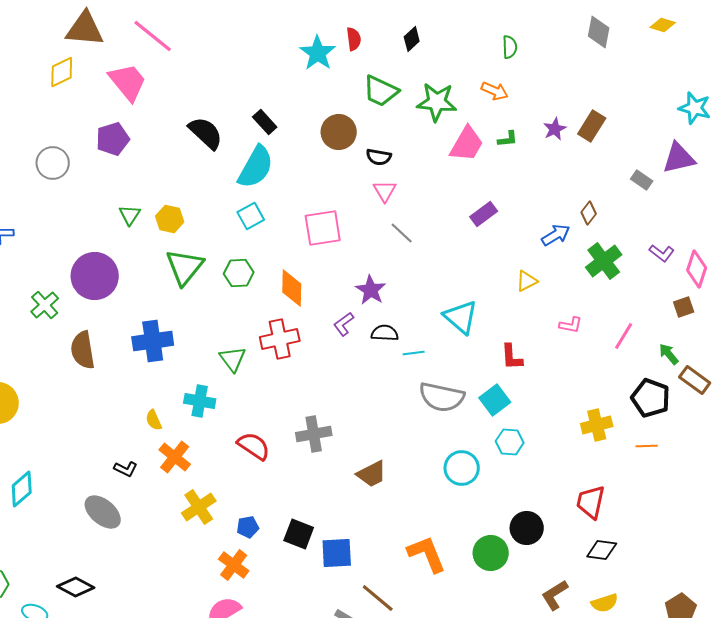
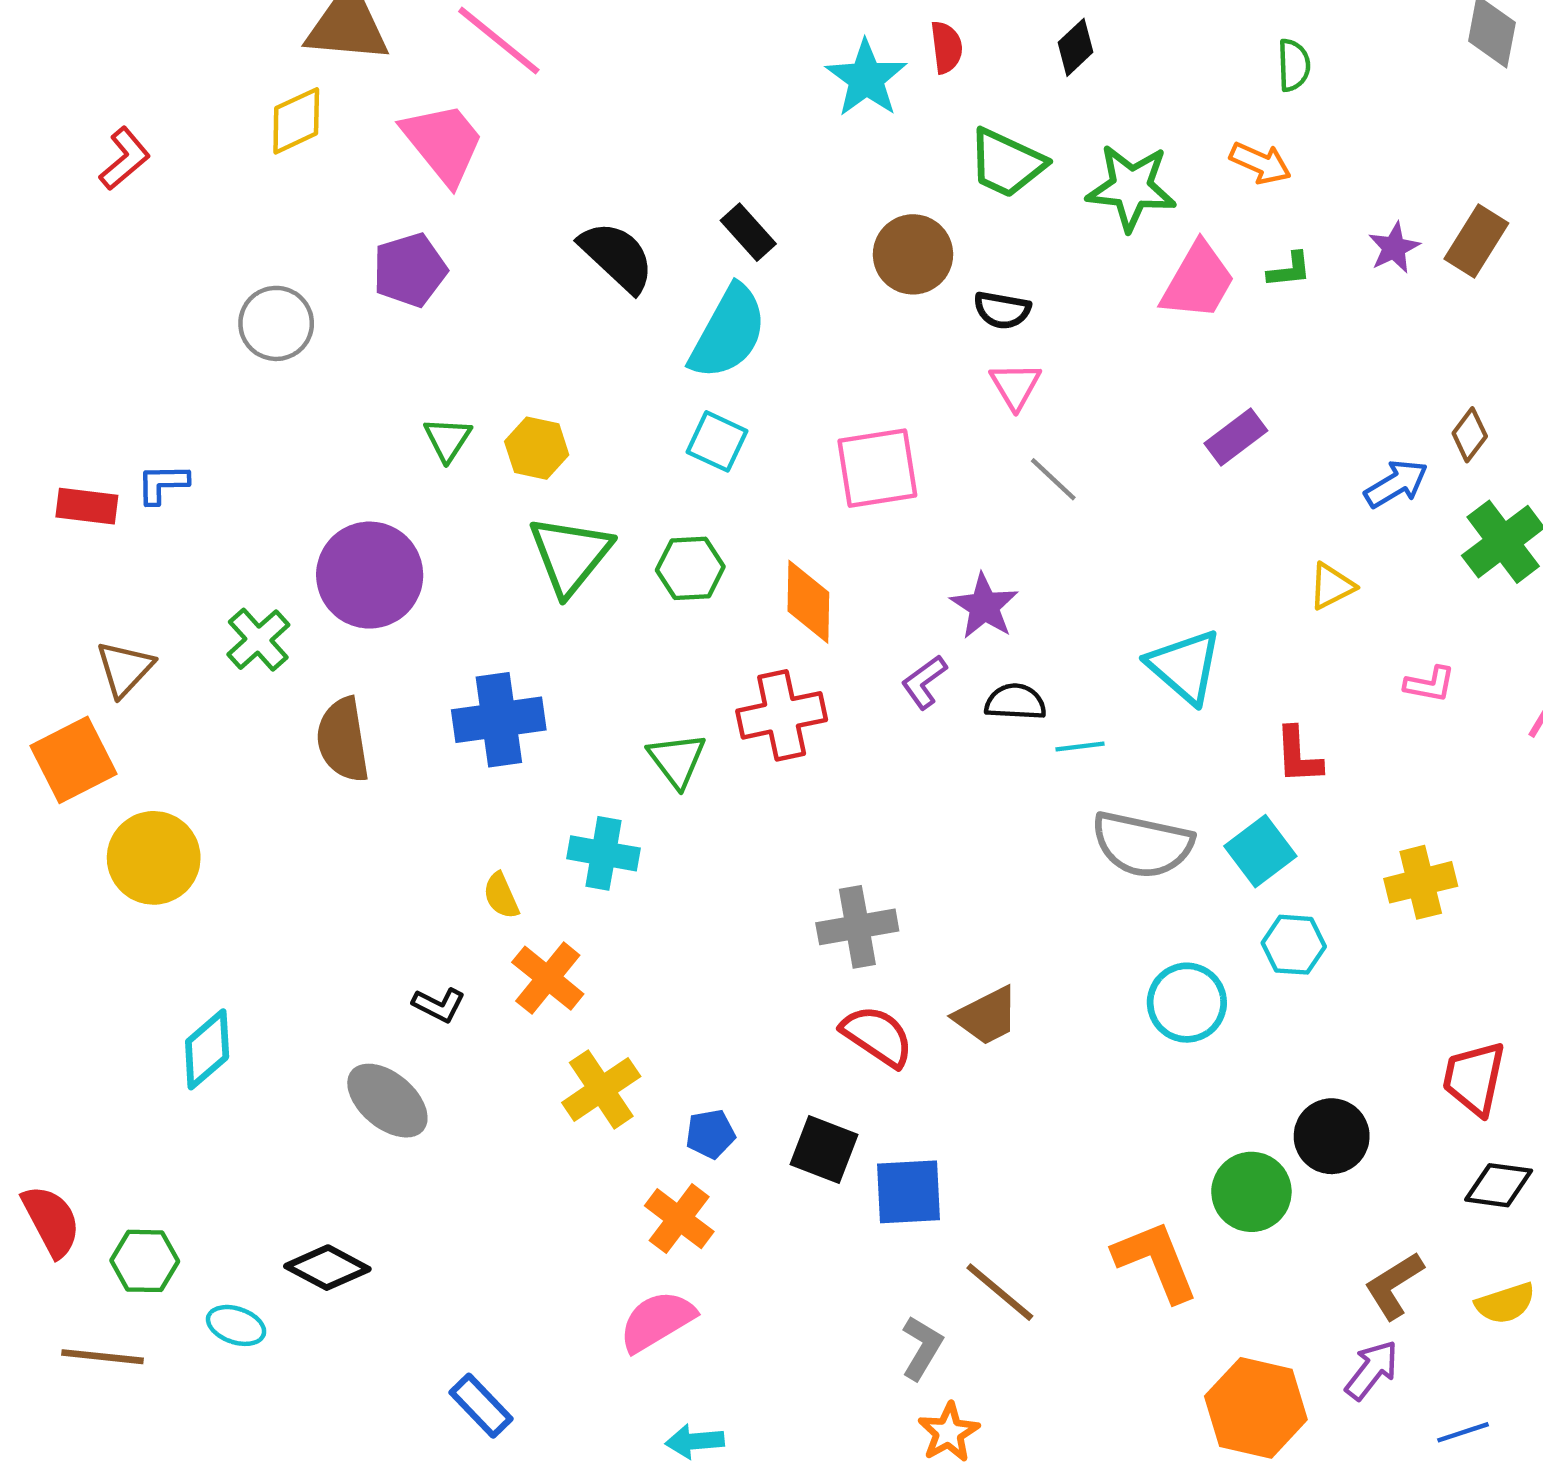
cyan square: (251, 216) -> (717, 441), turned -36
yellow cross: (597, 425) -> (1421, 882), moved
red semicircle: (254, 446) -> (877, 1036), moved
orange L-shape: (427, 554) -> (1156, 1261), moved

